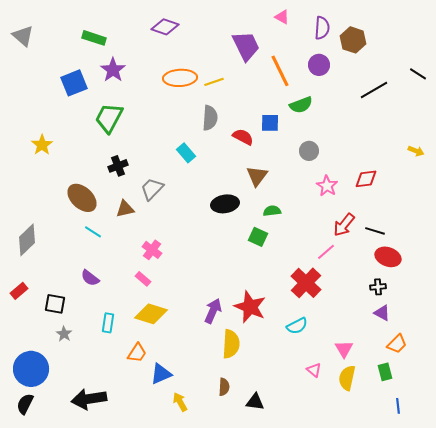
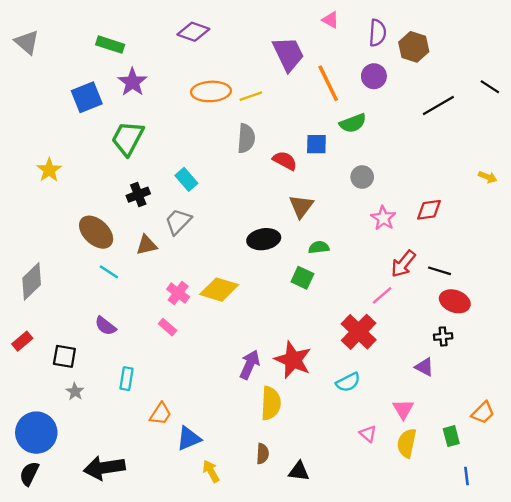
cyan rectangle: (186, 153) -> (186, 179), moved
purple triangle: (382, 313) -> (424, 367), moved
yellow diamond: (151, 314) -> (219, 290), moved
orange trapezoid: (397, 344) -> (483, 413), moved

